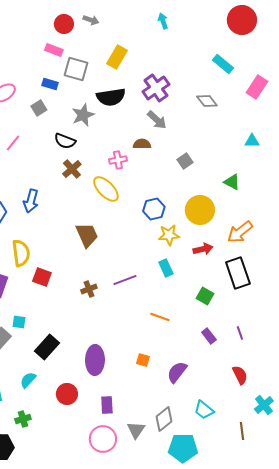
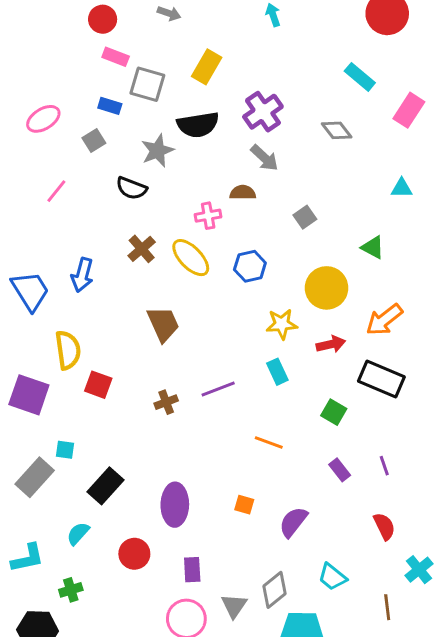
red circle: (64, 24) -> (103, 19), moved
brown cross: (72, 169) -> (142, 249), moved
blue hexagon: (154, 209) -> (250, 266), moved
black rectangle: (238, 273) -> (381, 379), turned -48

